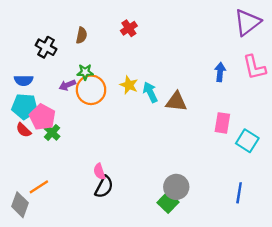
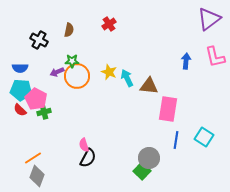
pink rectangle: (222, 123) -> (168, 109), moved, size x1.4
green cross: (52, 132) -> (44, 112), turned 32
cyan square: (247, 141) -> (204, 137), moved
blue line: (239, 193) -> (176, 140), moved
gray diamond: (20, 205) -> (37, 176), moved

